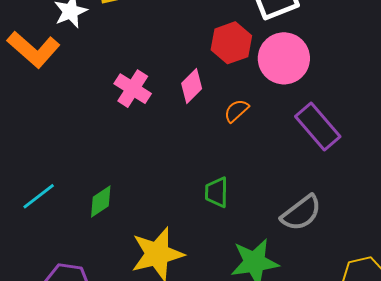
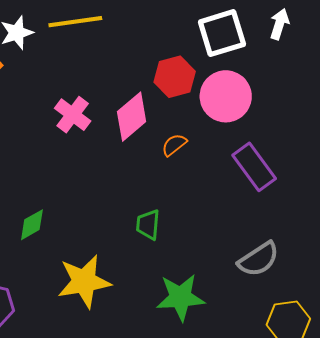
pink diamond: (192, 86) -> (132, 117), size x1.4
gray semicircle: (301, 213) -> (259, 259), moved

